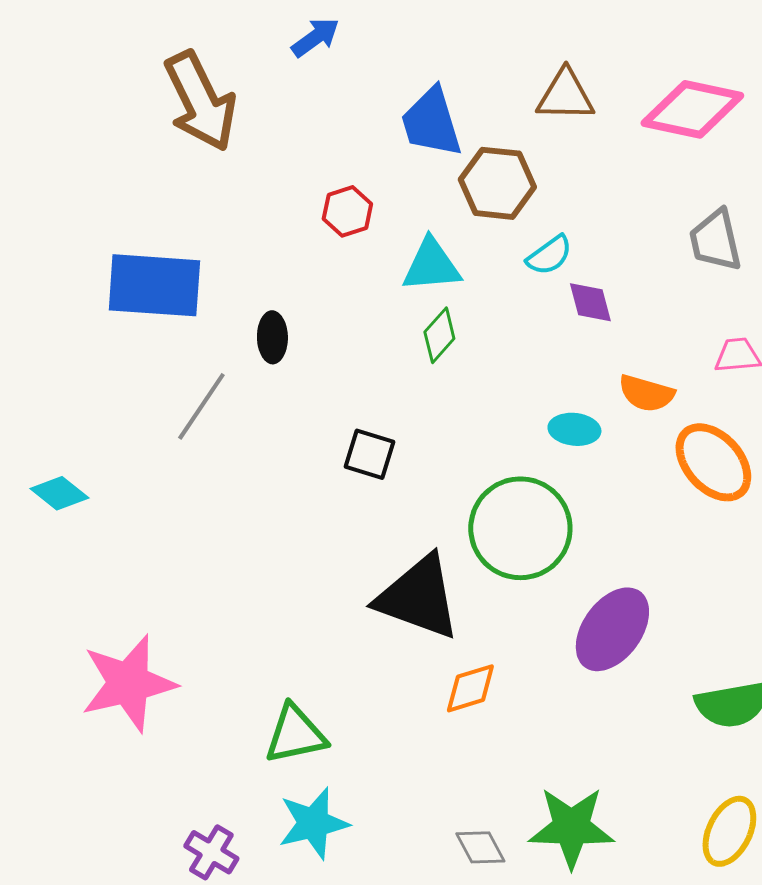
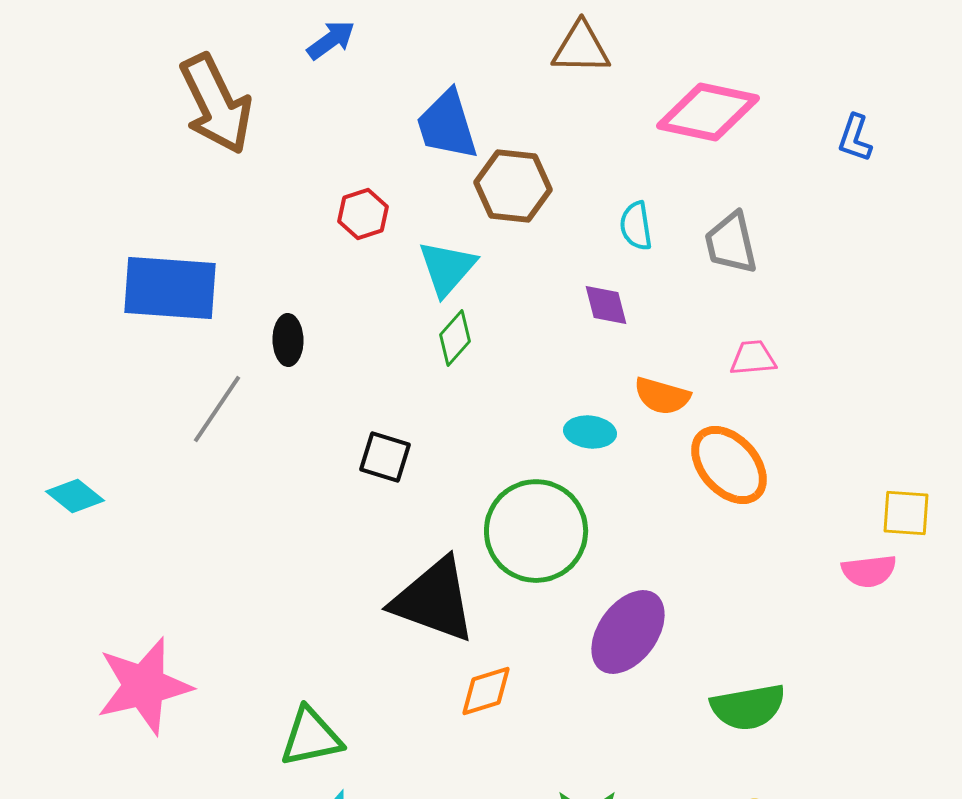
brown triangle: (565, 95) -> (581, 48), moved
cyan semicircle: (549, 255) -> (636, 226), moved, turned 117
cyan triangle: (431, 265) -> (447, 268), turned -44

